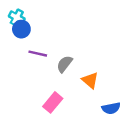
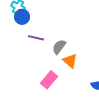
orange triangle: (90, 80) -> (70, 61), moved

